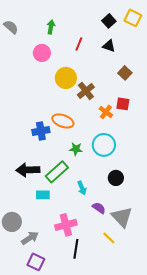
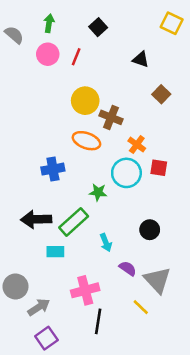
black square: (109, 21) -> (98, 27), moved
green arrow: (51, 27) -> (49, 23), moved
red line: (79, 44) -> (76, 57), moved
pink circle: (42, 53) -> (48, 54), moved
brown cross: (86, 91) -> (111, 117), turned -30
red square: (123, 104) -> (159, 168), moved
orange ellipse: (63, 121) -> (86, 141), moved
cyan circle: (104, 145) -> (126, 173), moved
purple square: (36, 262) -> (46, 338), turned 30

